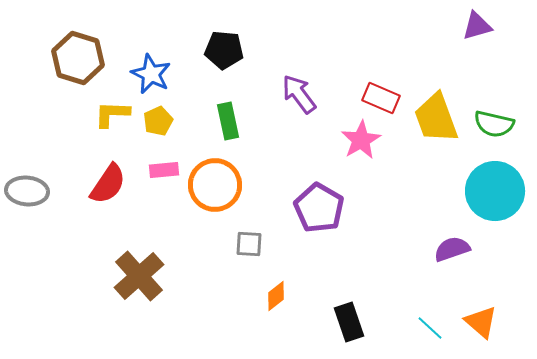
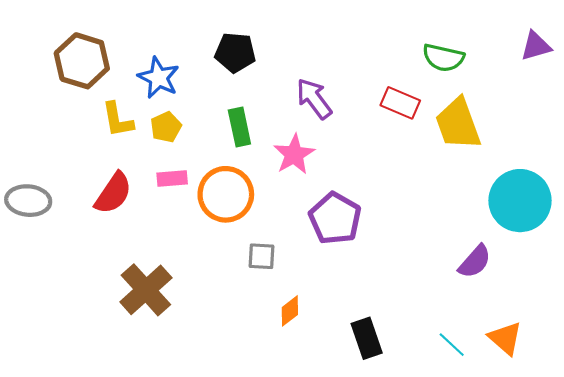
purple triangle: (477, 26) -> (536, 46), moved
yellow L-shape: (112, 114) -> (118, 120), turned -102
green semicircle: (494, 124) -> (443, 58), moved
pink star: (361, 140) -> (294, 154), moved
purple semicircle: (452, 249) -> (475, 262), turned 150

